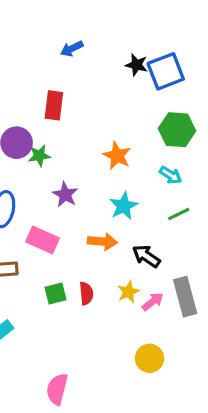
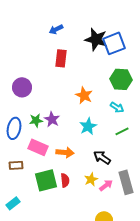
black star: (137, 65) -> (96, 39), size x1.6
red rectangle: (54, 105) -> (61, 58), moved
green star: (39, 156) -> (36, 120), moved
orange arrow: (102, 242) -> (65, 152), moved
green square: (55, 293) -> (46, 180), size x1.6

